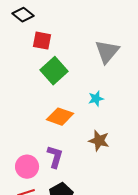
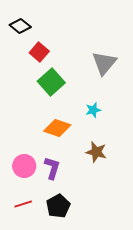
red square: (42, 41) -> (39, 52), turned 30
pink circle: (27, 167) -> (24, 166), moved

